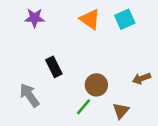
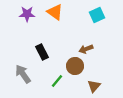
orange triangle: (90, 19) -> (55, 12), moved
brown arrow: (141, 78) -> (86, 49), moved
green line: (84, 107) -> (57, 81), moved

